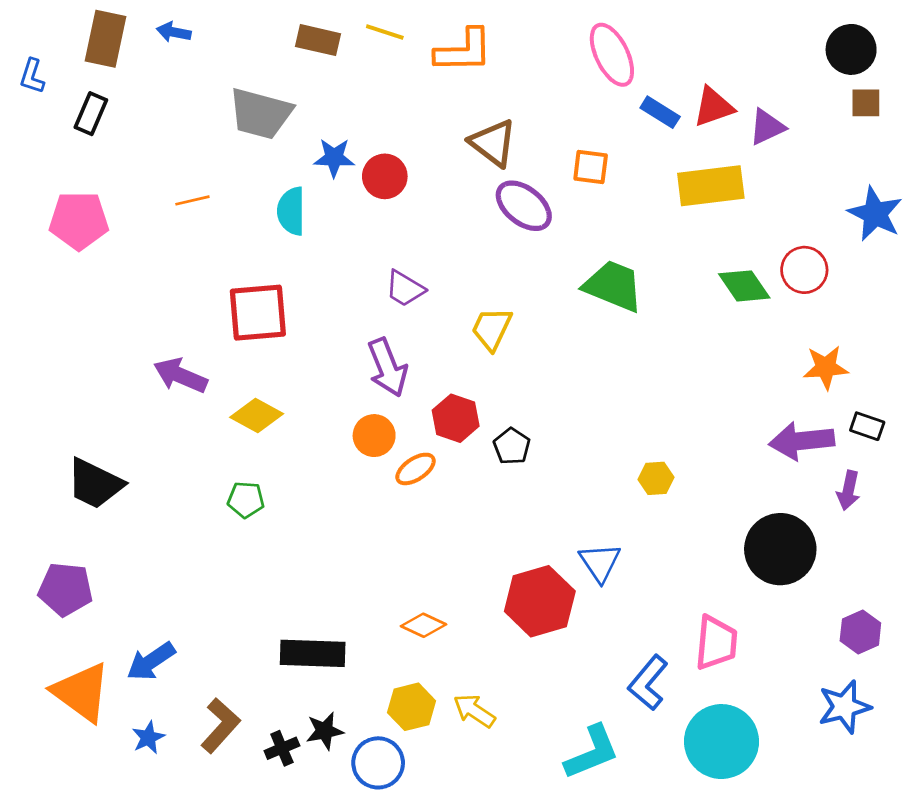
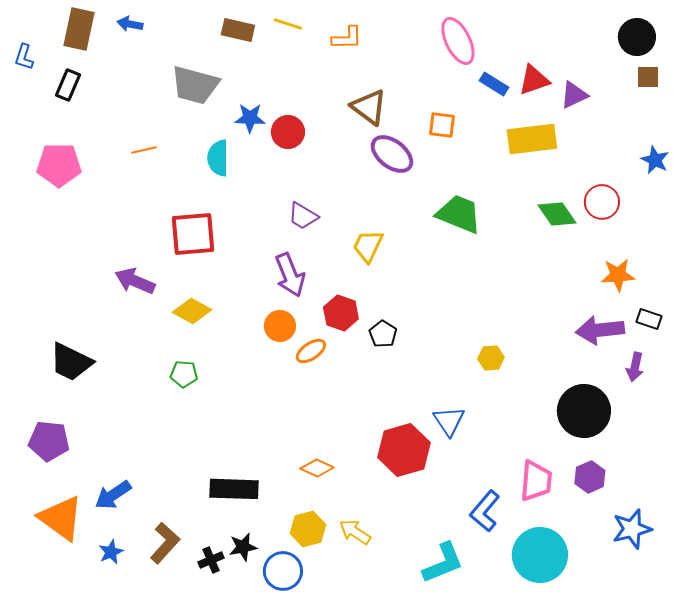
orange L-shape: (464, 51) -> (347, 38), size x0.7
blue star: (875, 214) -> (655, 160), size x0.7
purple hexagon: (860, 632) -> (590, 477), moved

